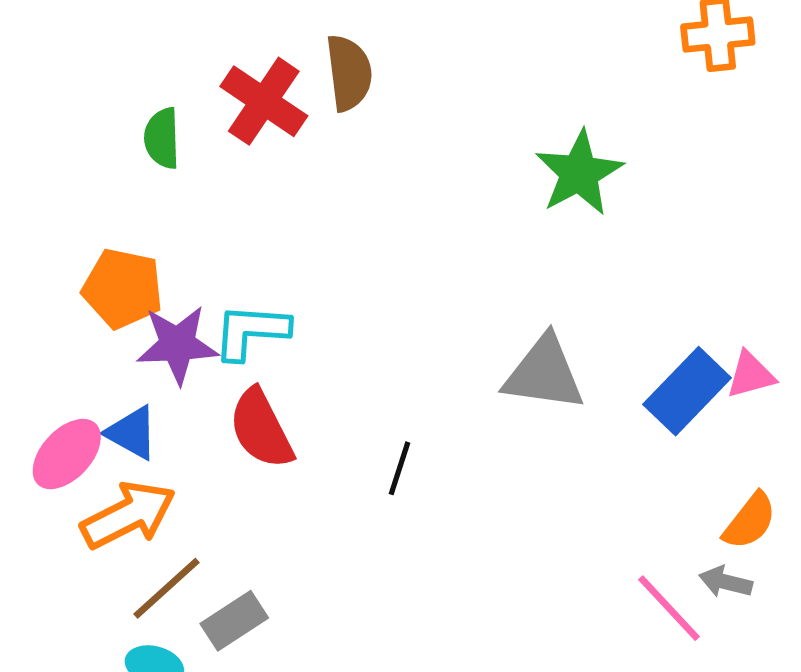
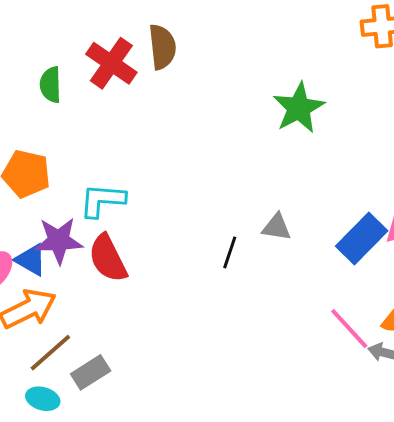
purple star: (177, 345) -> (59, 241), moved
gray triangle: (544, 373) -> (277, 227), size x0.6
black line: (400, 468) -> (230, 252), moved
pink line: (669, 608) -> (349, 329), moved

